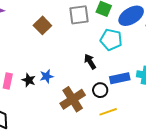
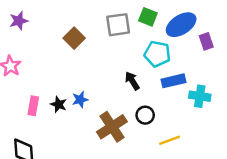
blue rectangle: (120, 78) -> (173, 81), moved
yellow line: (108, 112) -> (170, 140), moved

